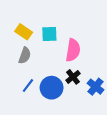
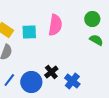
pink semicircle: (73, 50) -> (55, 25), moved

